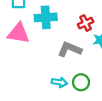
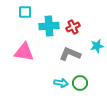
red cross: (86, 23) -> (73, 27), moved
pink triangle: (18, 33) -> (24, 52), moved

